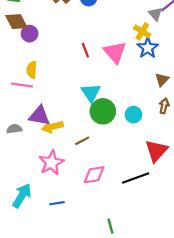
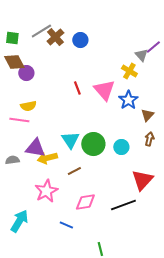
blue star: (148, 48) -> (128, 100), moved
yellow semicircle: (32, 70) -> (28, 106), turned -105
cyan triangle: (91, 93) -> (70, 140), moved
blue line: (57, 203) -> (66, 225), moved, turned 32

